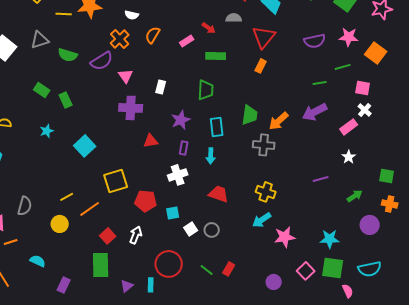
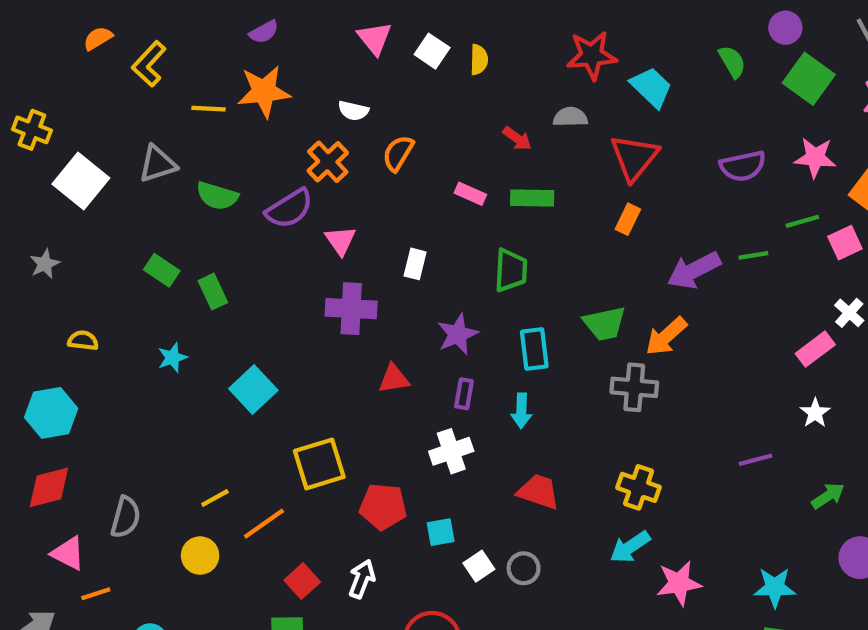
pink rectangle: (187, 41) -> (470, 194), moved, turned 56
pink square: (363, 88) -> (845, 243), moved, turned -35
purple arrow: (315, 112) -> (694, 270), moved
green trapezoid: (250, 115) -> (604, 324), turned 70

